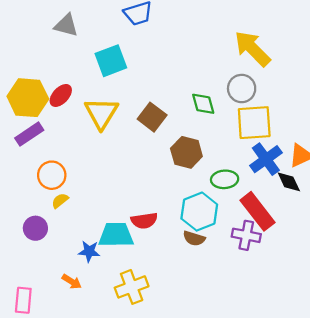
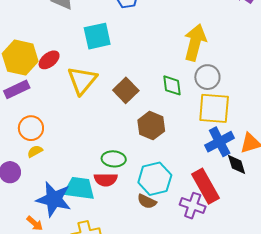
yellow arrow: (252, 49) -> (195, 42), moved, turned 51
green ellipse: (225, 179) -> (114, 159), moved
blue star: (89, 251) -> (54, 199), size x1.8

